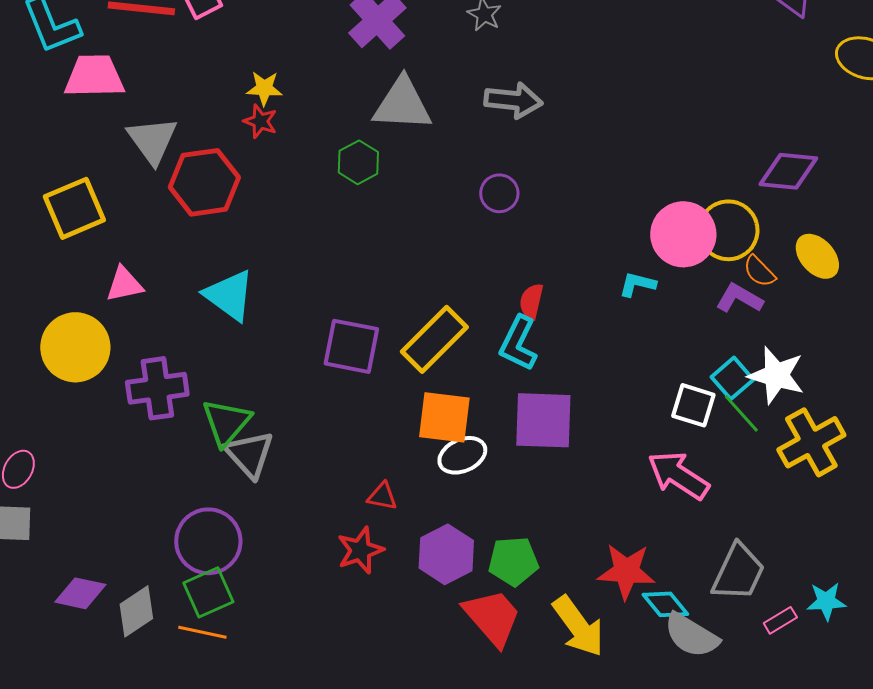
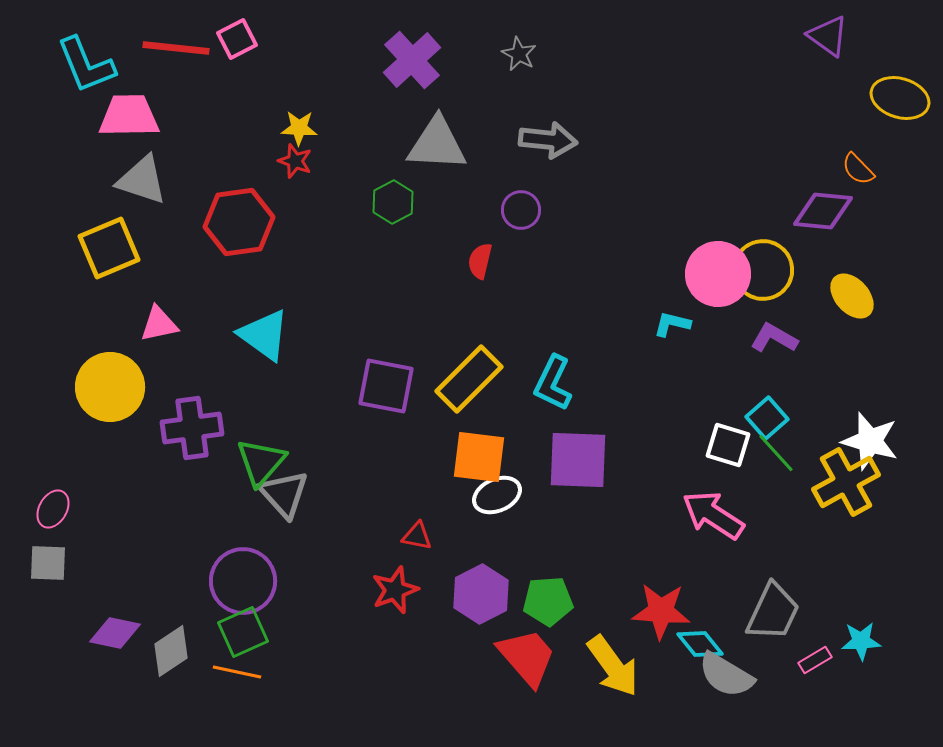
gray triangle: (152, 140) -> (142, 180), moved, turned -36
purple circle: (499, 193) -> (521, 210), moved
orange semicircle: (759, 271) -> (858, 169), moved
red semicircle: (531, 301) -> (480, 261), moved
white star: (776, 375) -> (870, 441), moved

